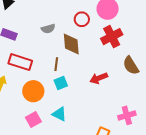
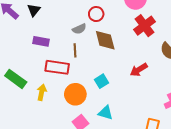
red circle: (82, 19) -> (96, 14), moved
brown line: (56, 64) -> (75, 50), moved

